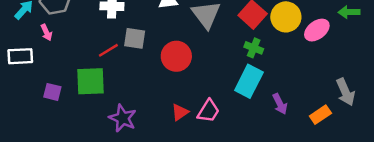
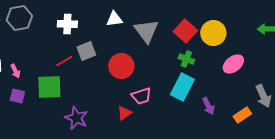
pink ellipse: (317, 30) -> (233, 64), moved
pink arrow: (46, 32) -> (15, 71), moved
gray square: (135, 38) -> (86, 51), turned -30
pink trapezoid: (208, 111) -> (141, 96), moved, turned 40

